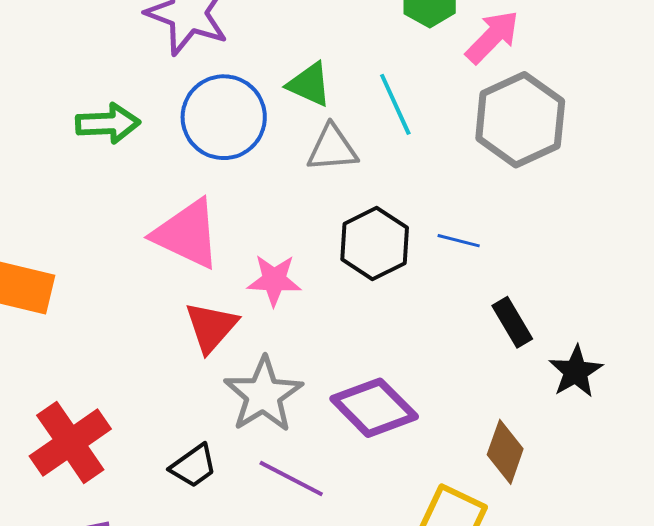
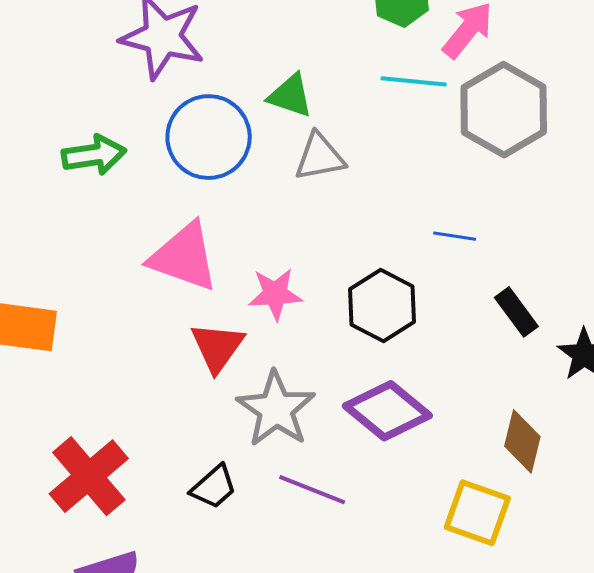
cyan line: (395, 104) -> (414, 81), moved, turned -54
black hexagon: (375, 243) -> (382, 305), moved

